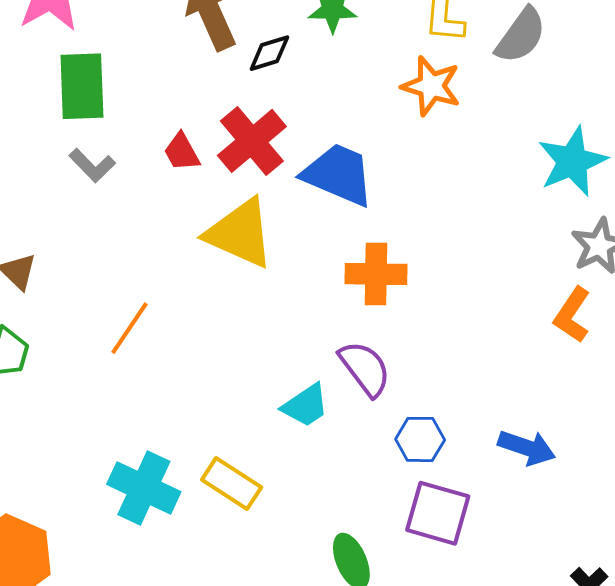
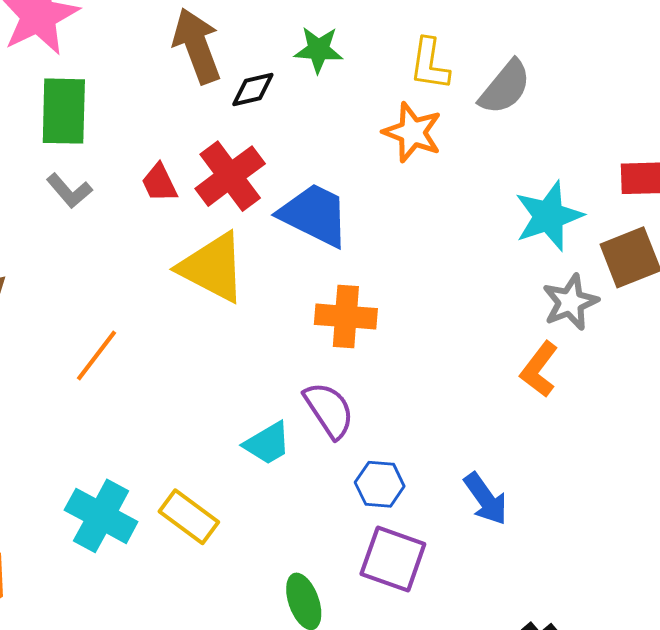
blue arrow: (527, 448) -> (486, 499), turned 32

